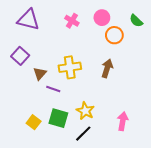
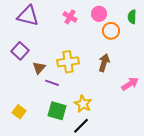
green semicircle: (136, 21) -> (132, 17), turned 48
pink arrow: (123, 121) -> (130, 84), moved, turned 48
yellow square: (34, 122) -> (19, 112), moved

